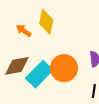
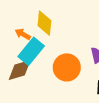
cyan rectangle: (39, 74) -> (31, 51), moved

